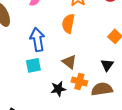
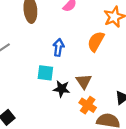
blue arrow: (37, 40) -> (58, 47), size x0.7
black star: (58, 89) -> (62, 89), moved

